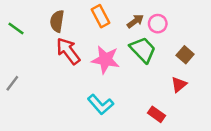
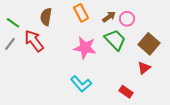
red arrow: (68, 51) -> (34, 41), moved
brown square: (185, 55) -> (149, 44), size x1.5
gray line: (12, 83) -> (10, 44), moved

